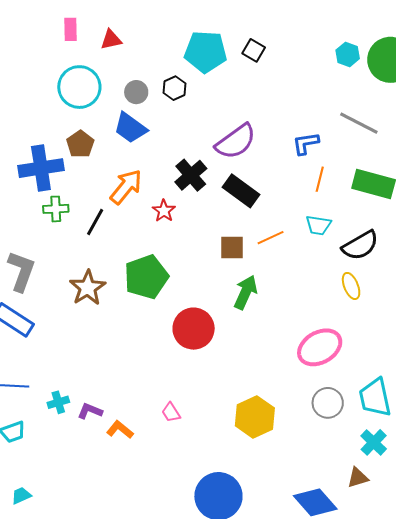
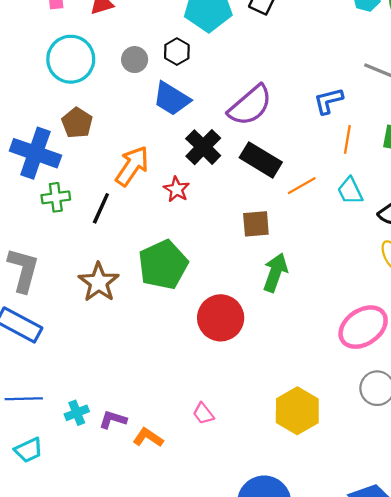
blue trapezoid: (130, 128) -> (172, 99), moved
blue cross: (41, 168) -> (35, 153), turned 33
cyan trapezoid: (318, 225) -> (350, 191), turned 60
orange line: (271, 238) -> (302, 186), moved

